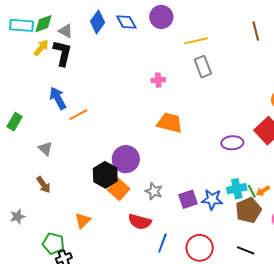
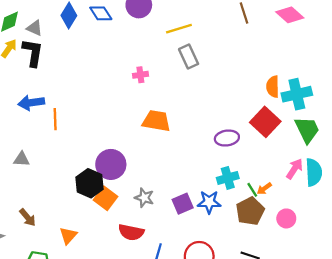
blue arrow: (58, 98) -> (31, 103), turned -65
orange line: (78, 115) -> (55, 119), turned -60
gray triangle: (45, 149) -> (21, 159), turned -35
brown arrow: (44, 185) -> (28, 217), moved
cyan cross: (237, 189) -> (228, 178), moved

